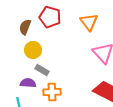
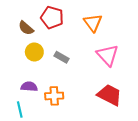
brown semicircle: (25, 27) -> (26, 28), turned -70
gray rectangle: (42, 70) -> (62, 57), moved

